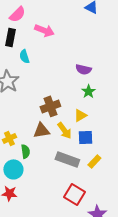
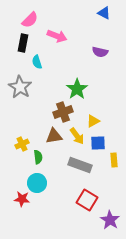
purple semicircle: (83, 69) -> (100, 52), moved
green star: (88, 91) -> (77, 89), moved, size x1.5
yellow rectangle: (94, 161) -> (114, 160), moved, turned -48
cyan circle: (13, 169) -> (37, 183), moved

